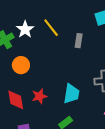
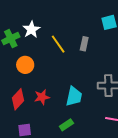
yellow line: (51, 28) -> (58, 44), moved
red diamond: (16, 100) -> (18, 99), turned 50

